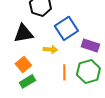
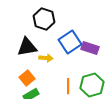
purple rectangle: (90, 45) -> (90, 48), moved
yellow arrow: (50, 49) -> (46, 58), moved

